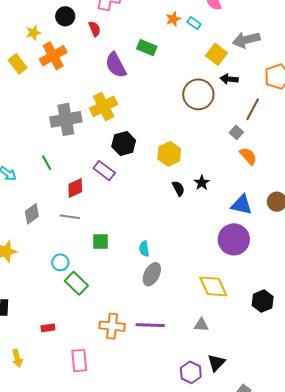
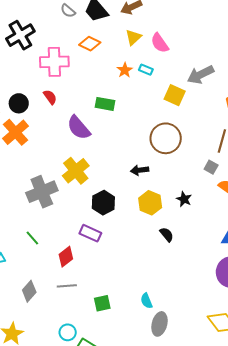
black circle: (65, 16) -> (19, 103), moved
black arrow: (229, 79) -> (140, 170), moved
black star: (202, 183) -> (184, 199), moved

